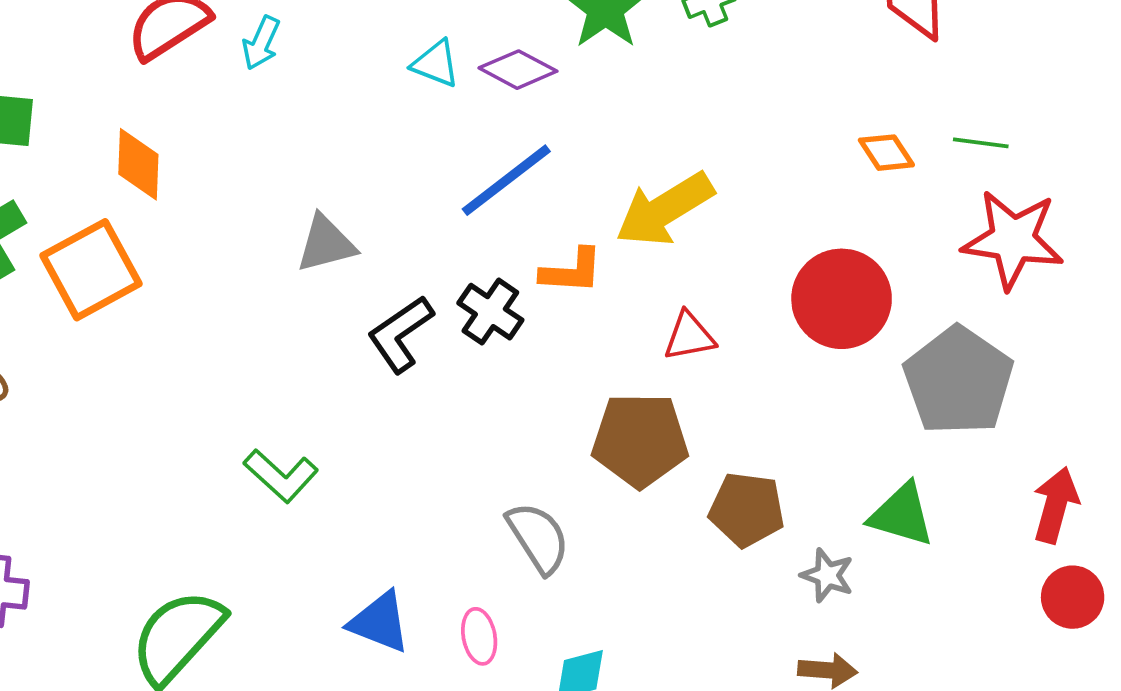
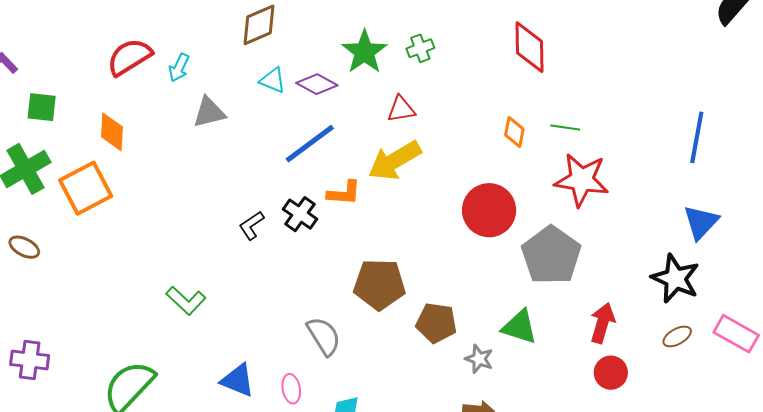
orange diamond: (886, 153) -> (514, 132), turned 44
gray triangle: (326, 244) -> (209, 112), moved
black L-shape: (401, 334) -> (251, 225), size x0.7
red triangle: (689, 336) -> (401, 109), moved

